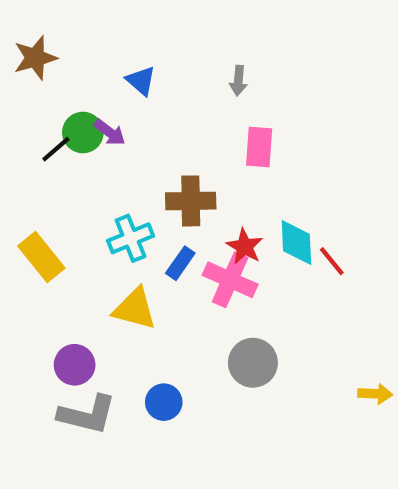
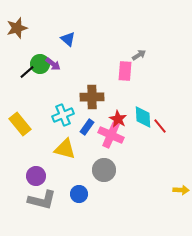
gray arrow: (238, 81) -> (139, 55), moved, turned -128
gray circle: (253, 363) -> (104, 170), moved

